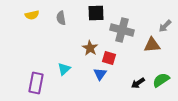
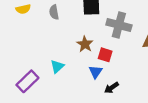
purple rectangle: (36, 83) -> (27, 81), turned 35
black arrow: (138, 83) -> (111, 88), moved

